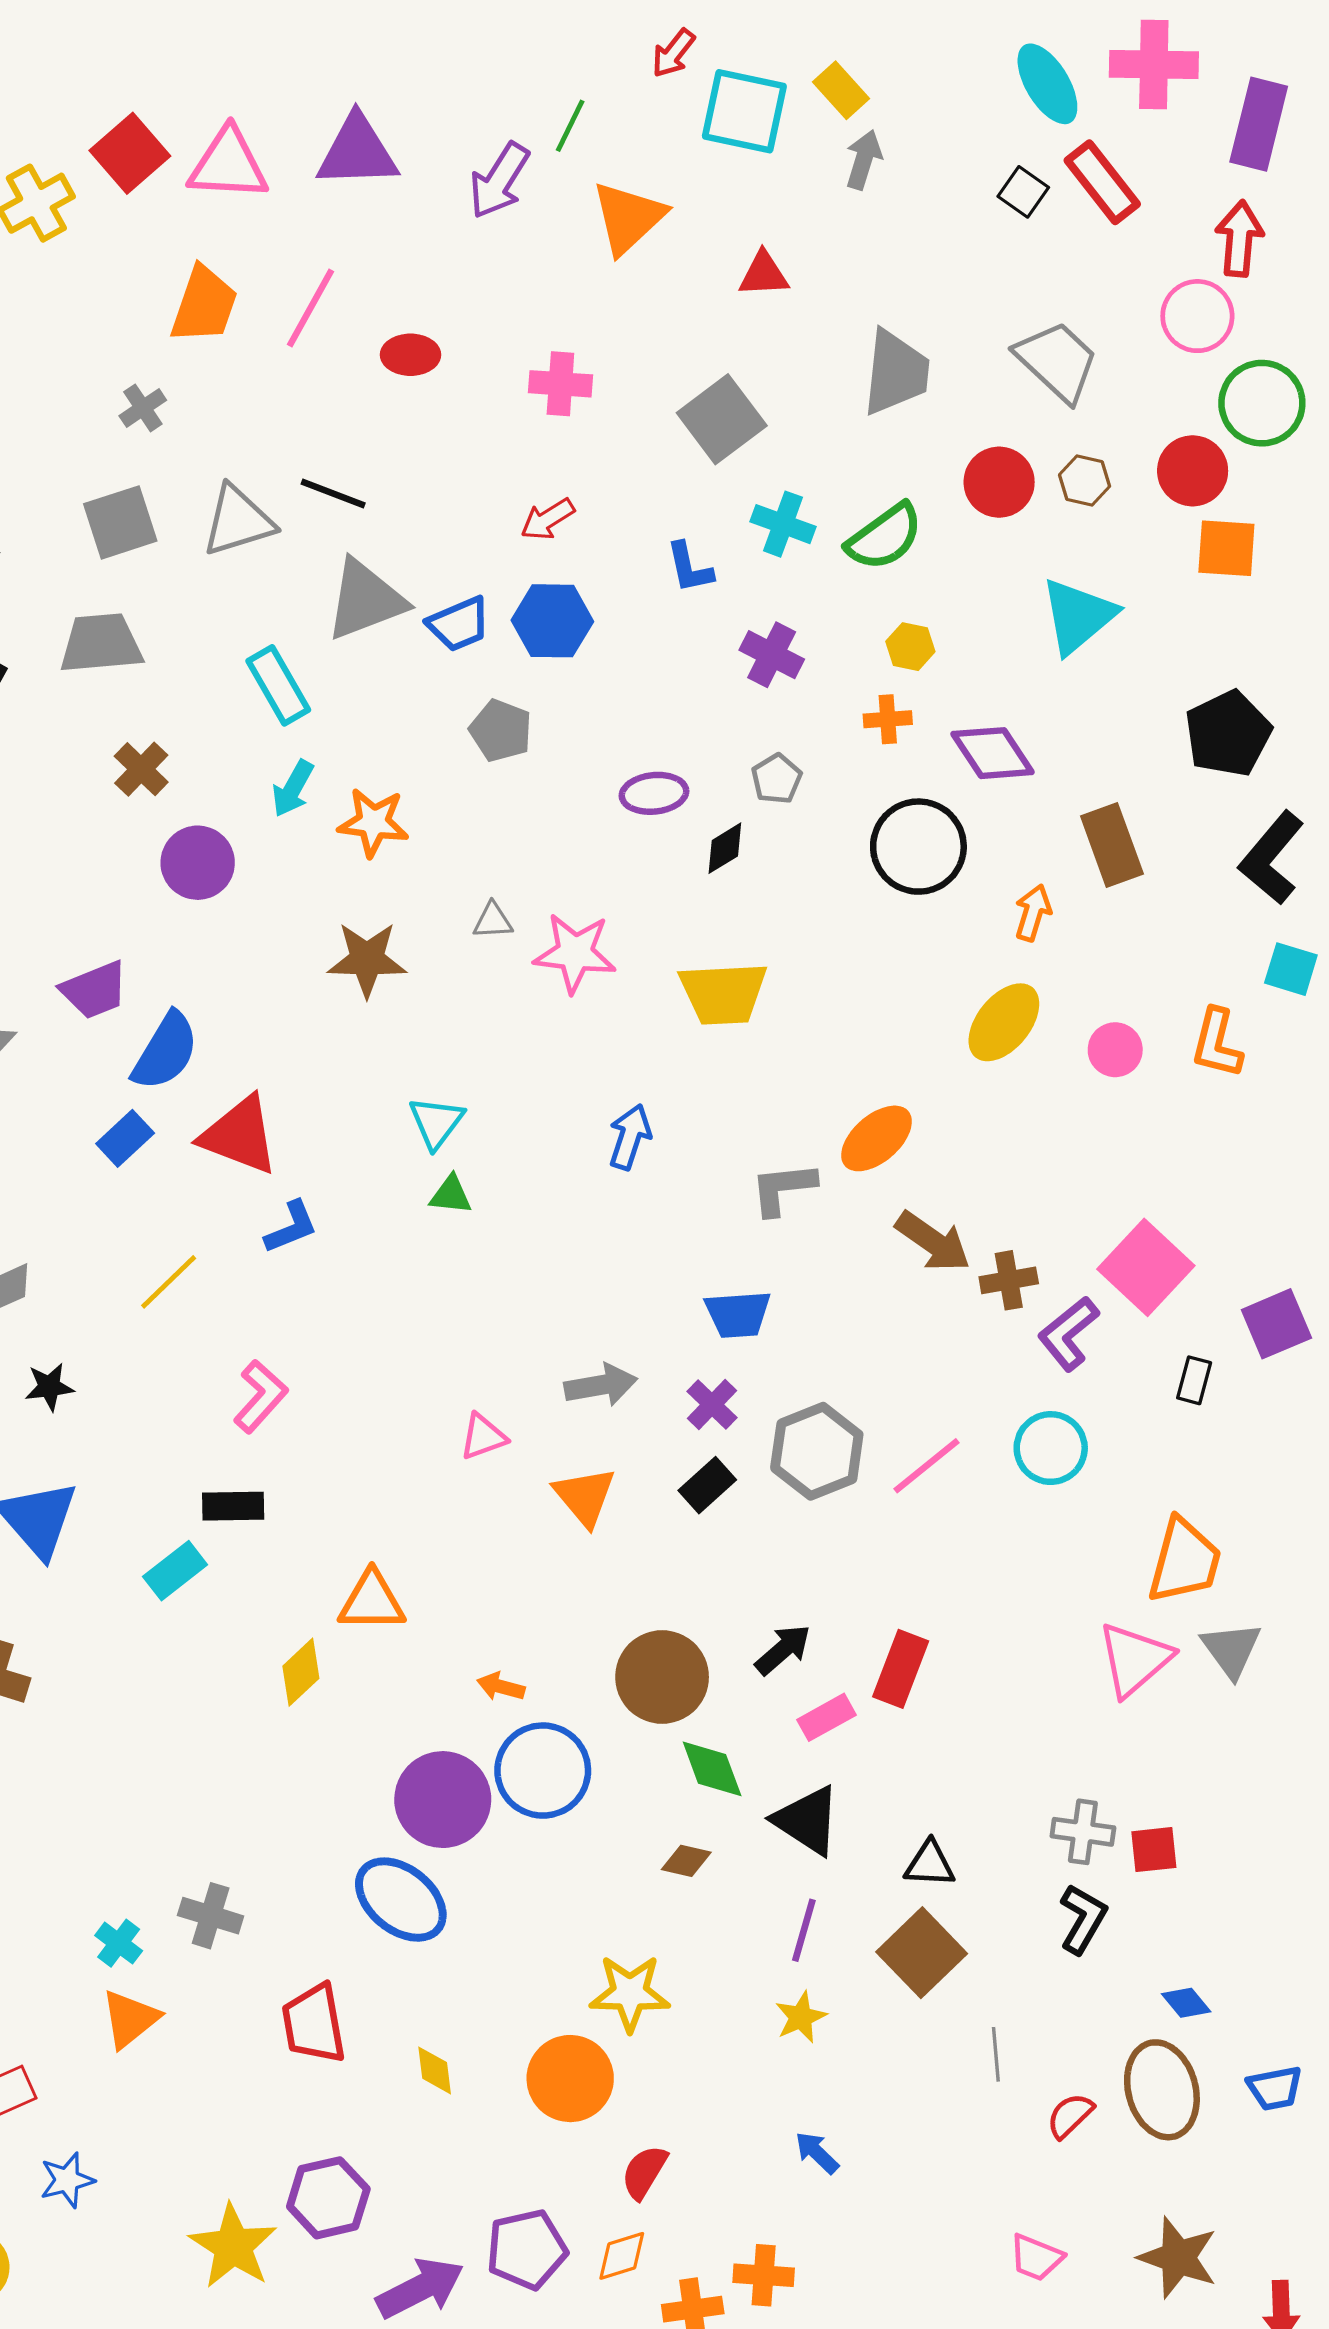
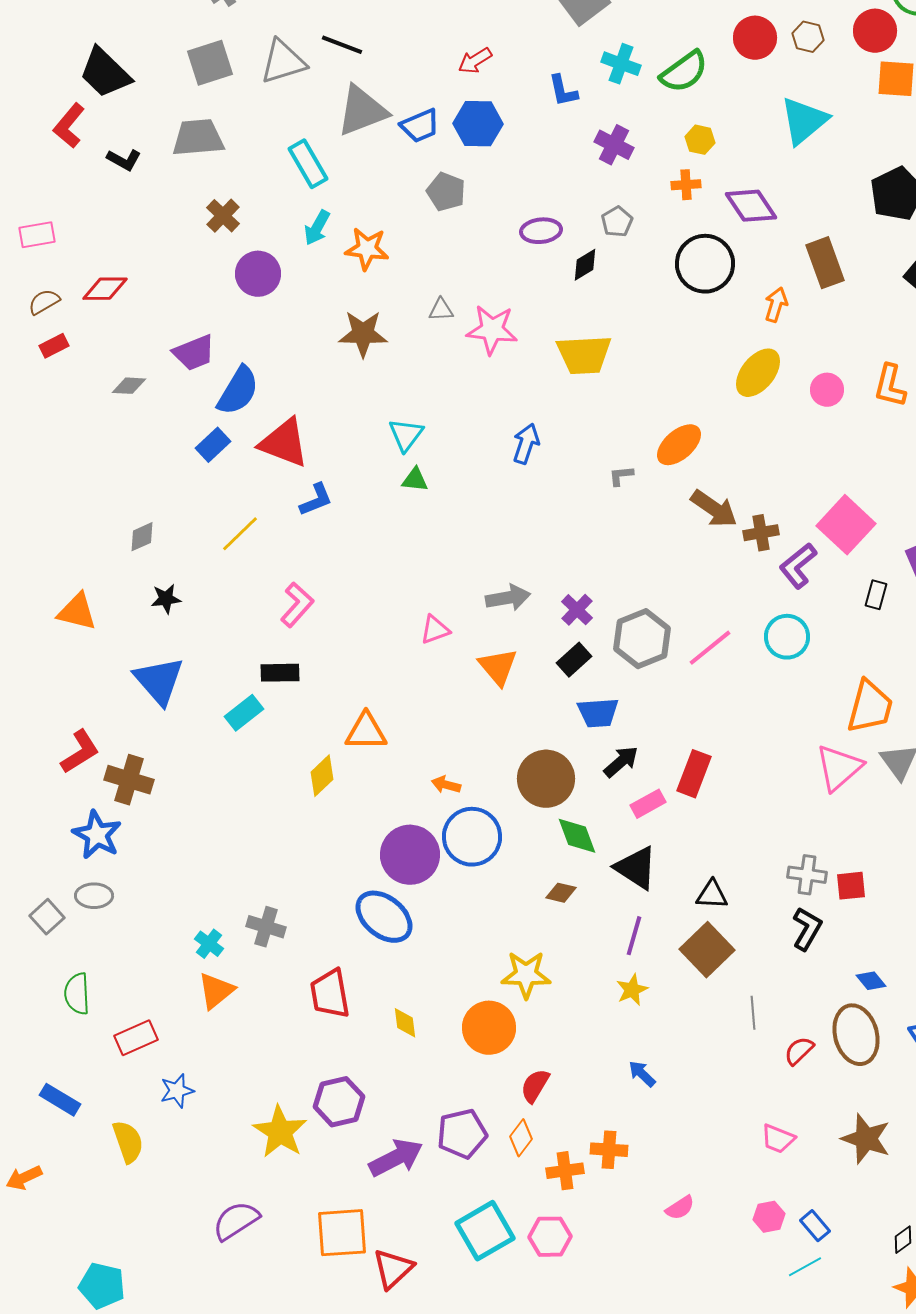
gray L-shape: (783, 1188) -> (621, 476), size x0.6
blue trapezoid: (738, 1314) -> (598, 713), moved
orange diamond: (622, 2256) -> (521, 1138), turned -36

